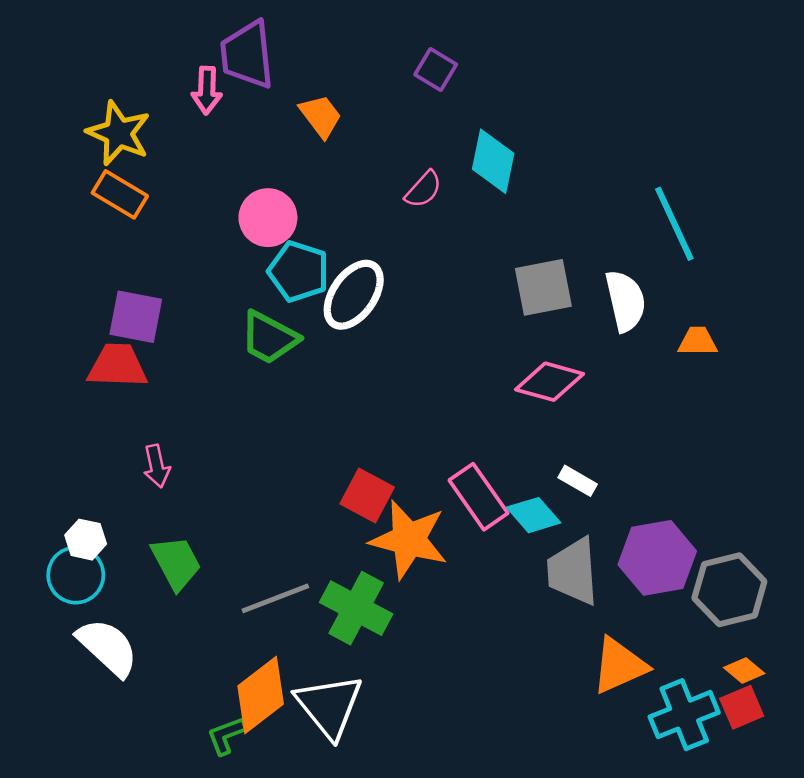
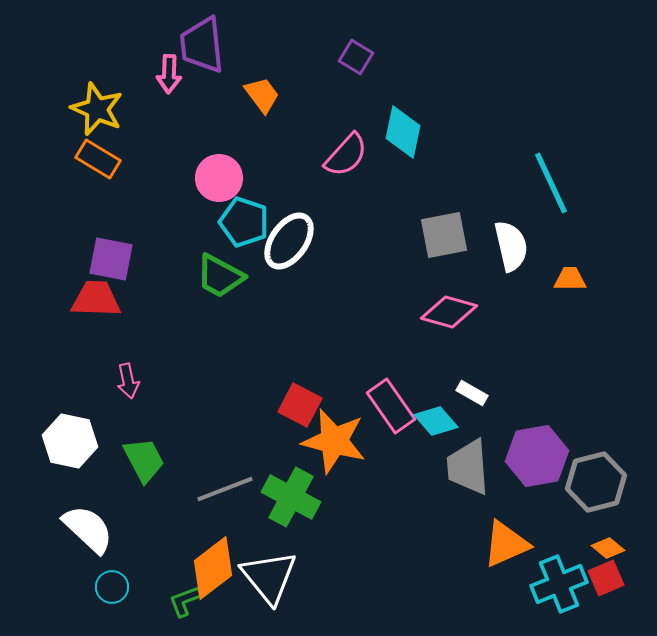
pink semicircle: (423, 189) -> (346, 155), size x1.4
white hexagon: (86, 540) -> (70, 441), size x1.6
cyan circle: (76, 575) -> (112, 587), moved, size x0.7

